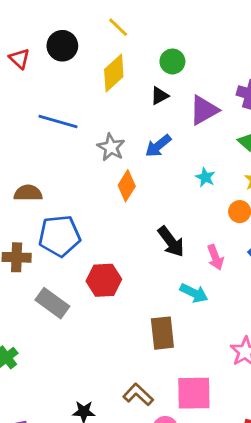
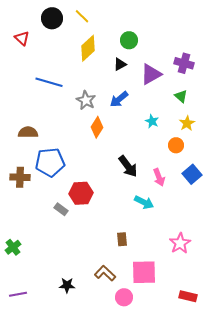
yellow line: (118, 27) -> (82, 16), moved
black circle: (62, 46) -> (52, 18), moved
gray rectangle: (52, 303) -> (61, 209), moved, size x0.6
brown rectangle: (162, 333) -> (122, 239), moved, size x0.6

